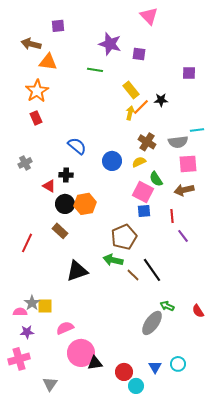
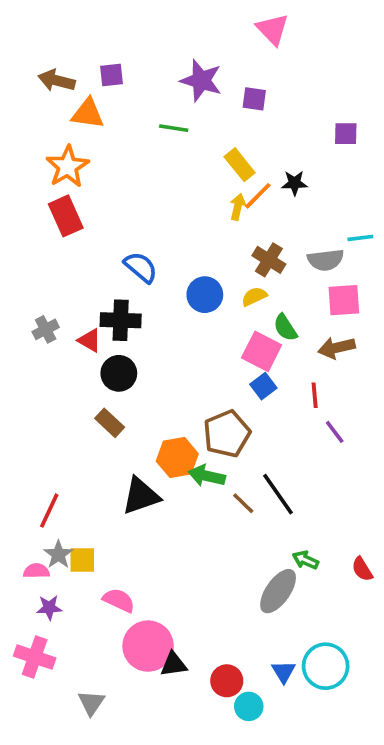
purple square: (58, 26) -> (111, 75), moved
red rectangle: (36, 118) -> (66, 216), size x1.5
gray cross: (25, 163) -> (46, 329), moved
black cross: (66, 175) -> (121, 320), size x1.5
orange hexagon: (85, 204) -> (177, 458), moved
blue square: (144, 211) -> (263, 386), turned -32
red line: (27, 243) -> (49, 511), moved
pink semicircle: (65, 328) -> (119, 600), turned 48
pink cross: (19, 359) -> (35, 657), turned 35
cyan circle: (178, 364) -> (326, 666), size x1.6

